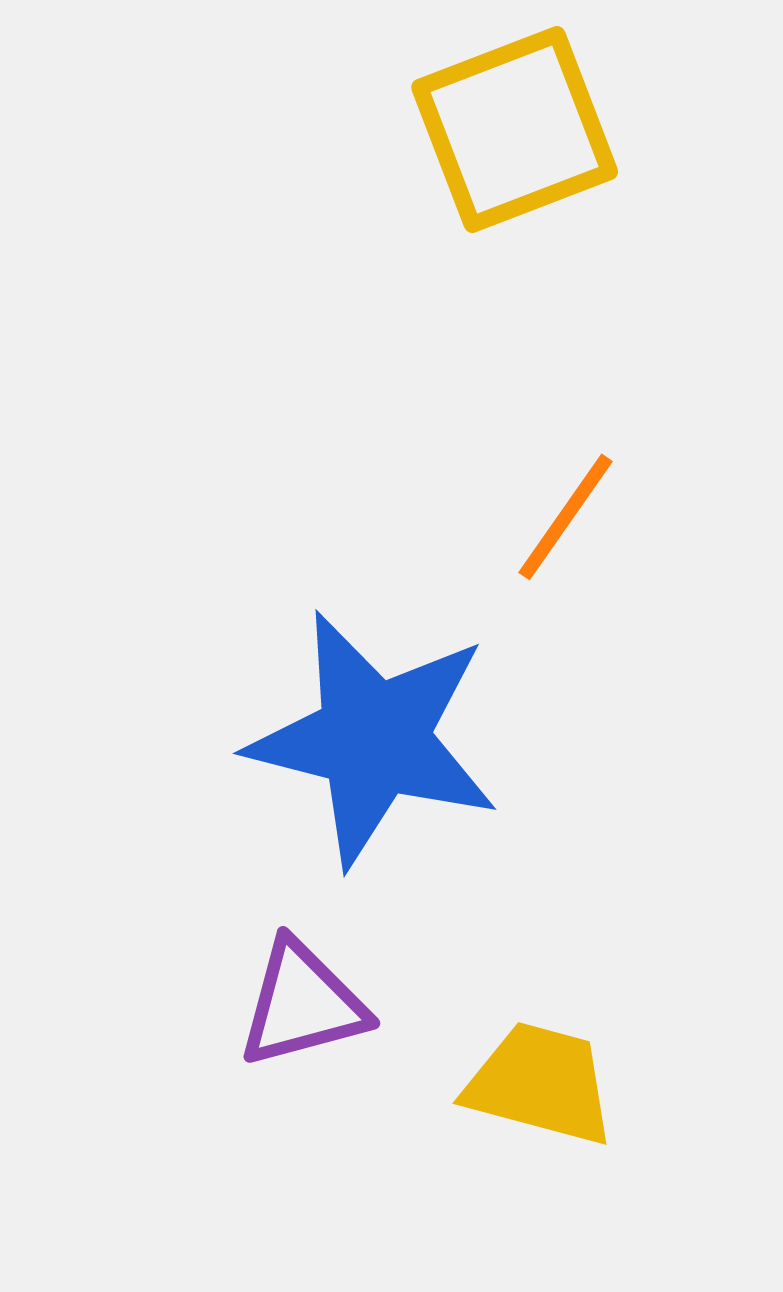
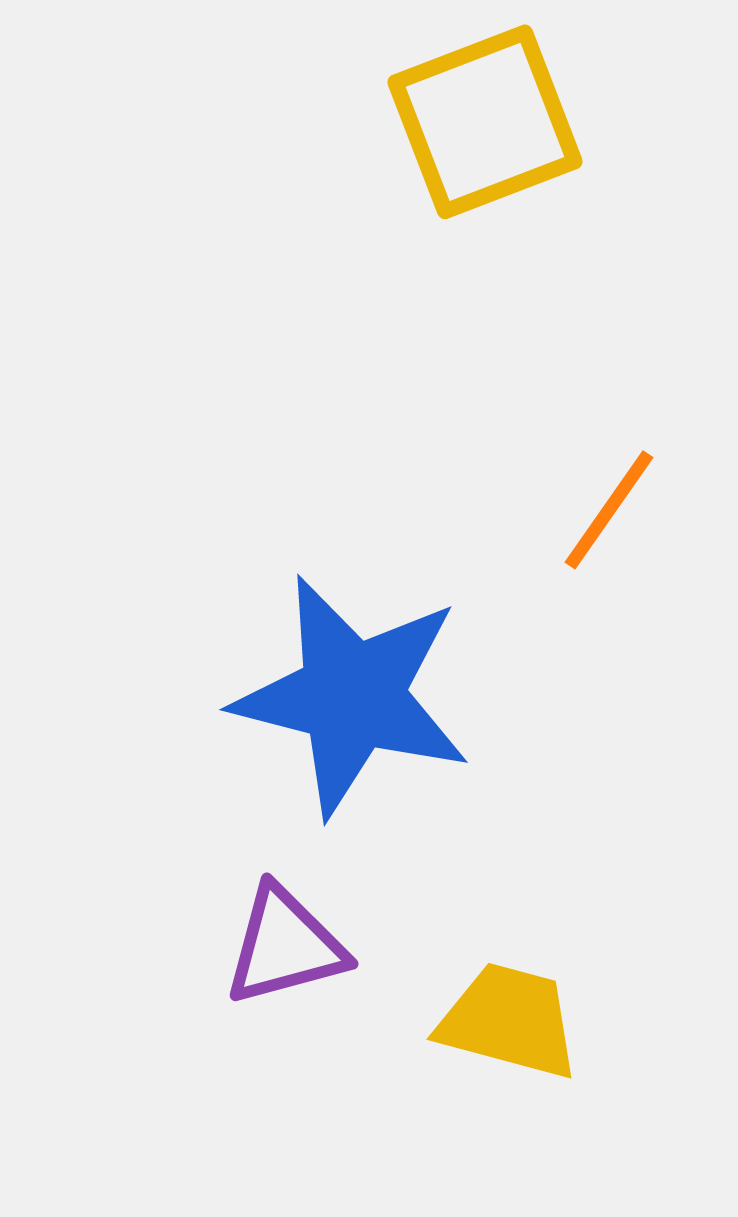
orange line: (566, 517) -> (609, 510), moved

